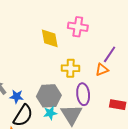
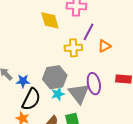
purple line: (110, 54) -> (89, 32), moved
purple ellipse: (83, 94) -> (94, 84), moved

